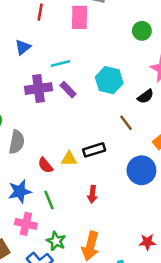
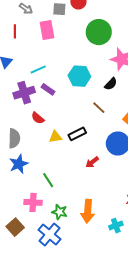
green circle: (142, 31) -> (99, 32), size x1.6
yellow triangle: (69, 159) -> (55, 137), moved
red semicircle: (45, 165) -> (38, 118), moved
blue star: (20, 192) -> (19, 164), moved
red arrow: (92, 194) -> (92, 162), moved, turned 56

